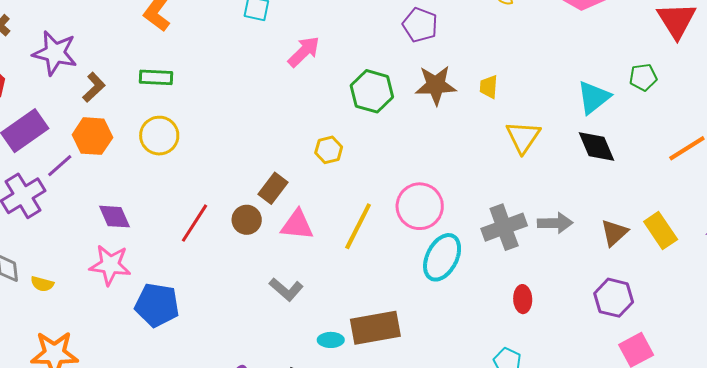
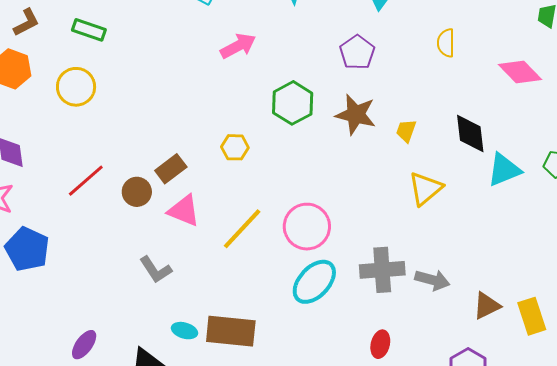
black diamond: (596, 147) -> (470, 133), moved

